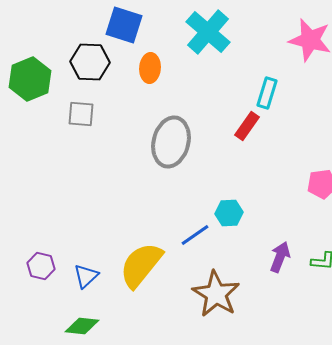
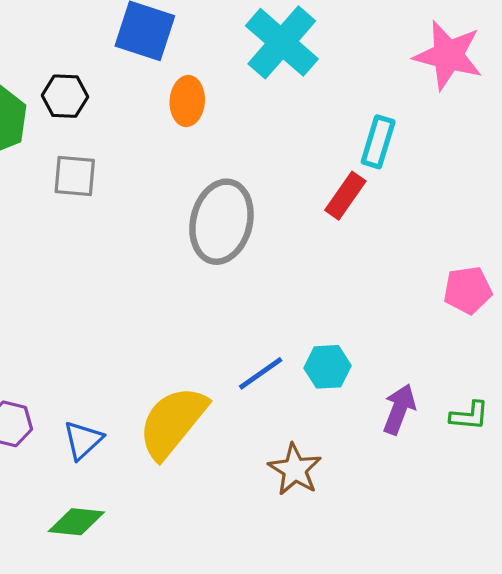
black hexagon: (90, 62) -> (65, 96), moved, size x0.7
cyan hexagon: (229, 213) -> (327, 367), moved
brown star: (216, 294) -> (295, 470), size x0.7

